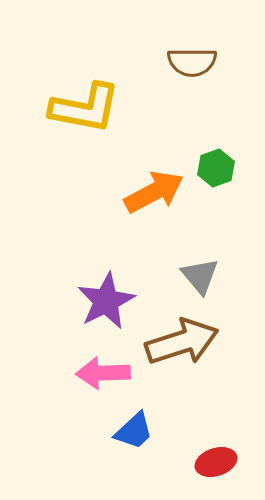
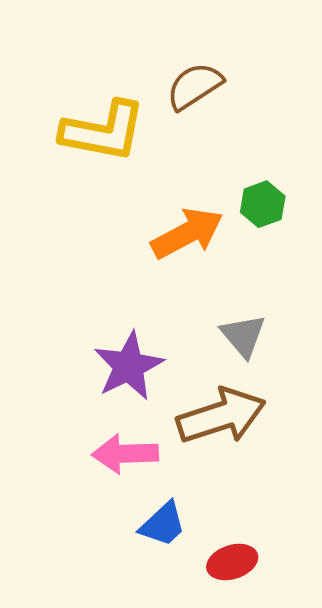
brown semicircle: (192, 62) -> (194, 86), moved, turned 147
red ellipse: (216, 462) -> (232, 562), moved

